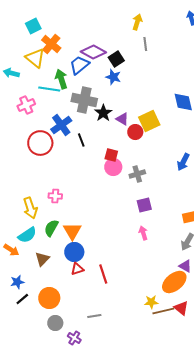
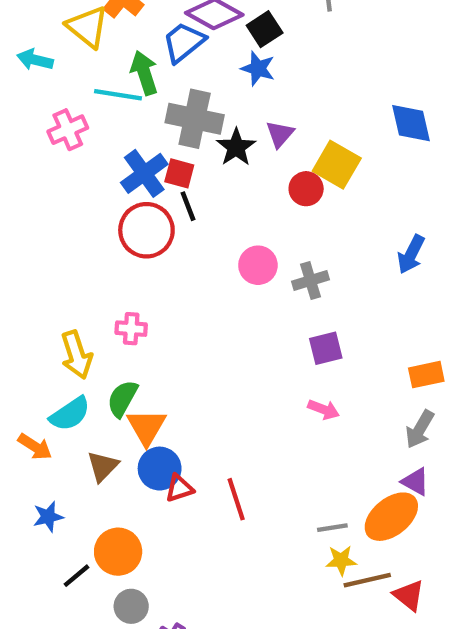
purple triangle: (122, 119) -> (280, 134), moved, turned 40
yellow square: (149, 121) -> (337, 165), turned -35
red circle: (40, 143) -> (146, 230), moved
red square: (111, 155) -> (179, 173), moved
orange triangle: (72, 231) -> (146, 427), moved
pink arrow: (143, 233) -> (324, 410), turned 128
blue circle: (74, 252) -> (160, 469), moved
black line: (22, 299) -> (77, 576), moved
red triangle: (181, 308) -> (409, 595), moved
gray line: (94, 316) -> (332, 528), moved

